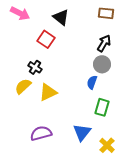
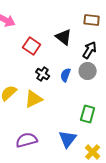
black triangle: (61, 17) -> (64, 37), moved
black cross: (35, 67) -> (43, 74), moved
blue semicircle: (92, 82) -> (66, 75), moved

